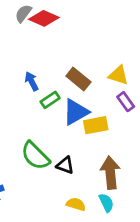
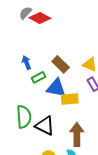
blue triangle: (76, 112) -> (56, 88), turned 35
green semicircle: (35, 156) -> (24, 117), turned -145
black triangle: (65, 165) -> (45, 126), size x1.5

